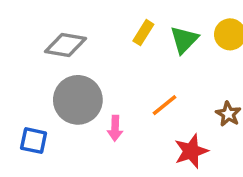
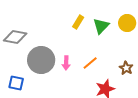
gray diamond: (65, 45) -> (15, 37), moved
pink arrow: (115, 128) -> (66, 63), moved

